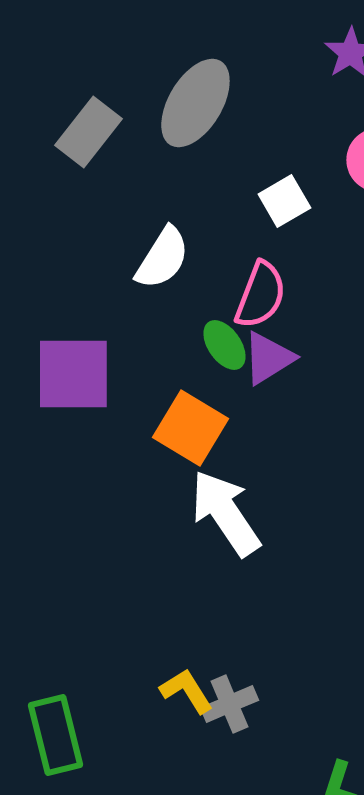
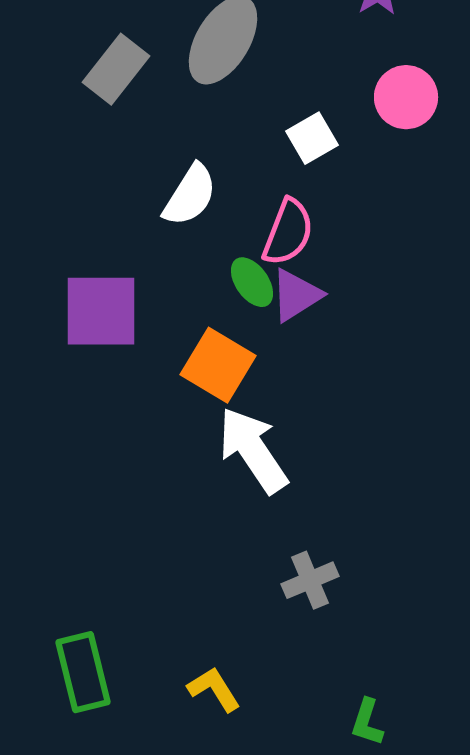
yellow L-shape: (186, 691) -> (214, 689), moved
gray cross: (229, 704) -> (310, 580), moved

